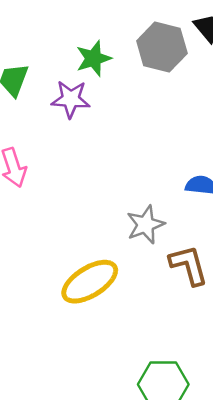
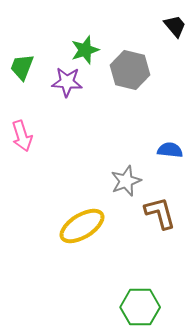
gray hexagon: (162, 47) -> (130, 70), moved

